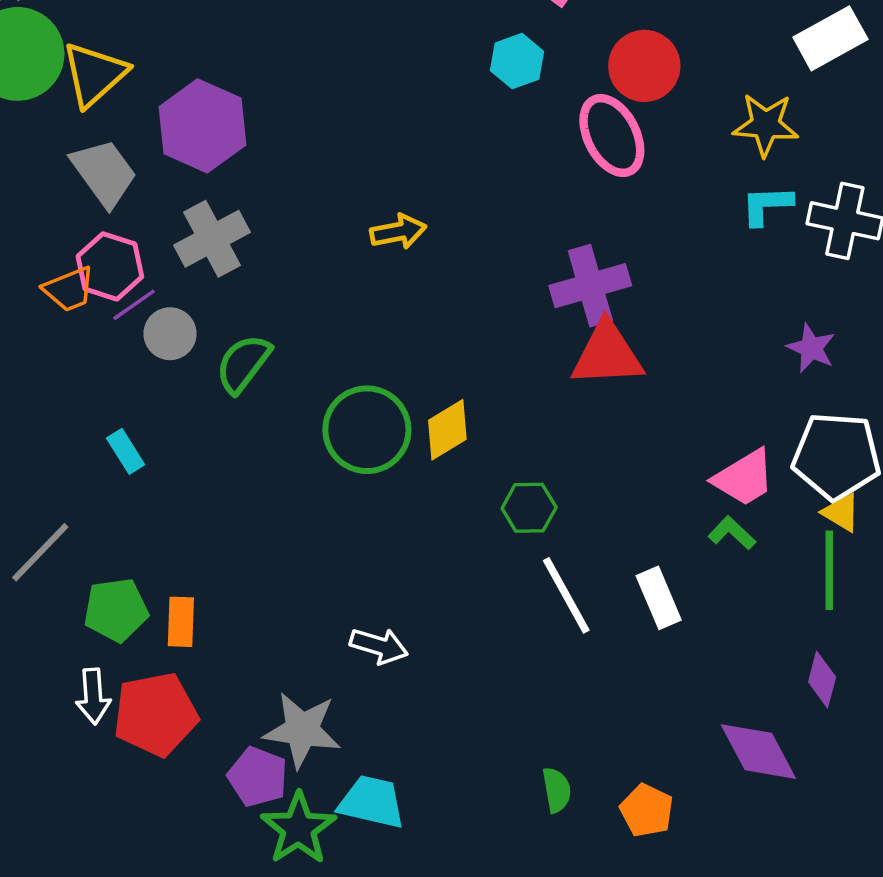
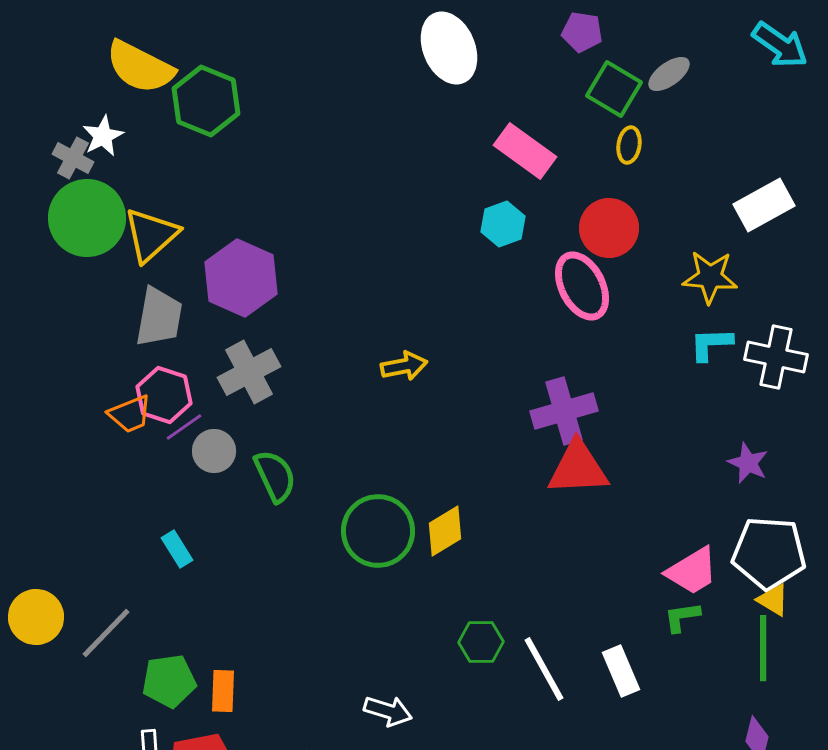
gray trapezoid: (104, 173) -> (159, 317), turned 46
green semicircle: (243, 364) -> (275, 476), turned 118
green hexagon: (529, 508) -> (481, 642), moved
green L-shape: (732, 533) -> (682, 617), turned -51

